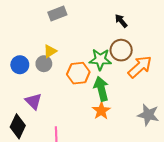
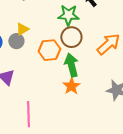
brown circle: (121, 50) -> (71, 37), moved
green star: (100, 60) -> (68, 15), moved

